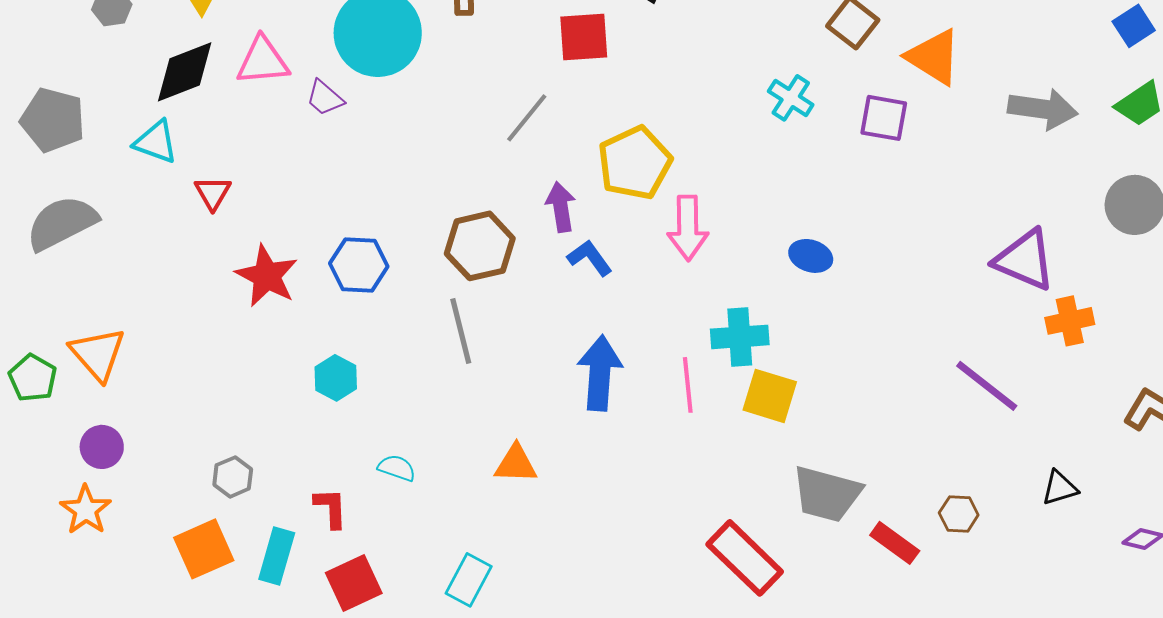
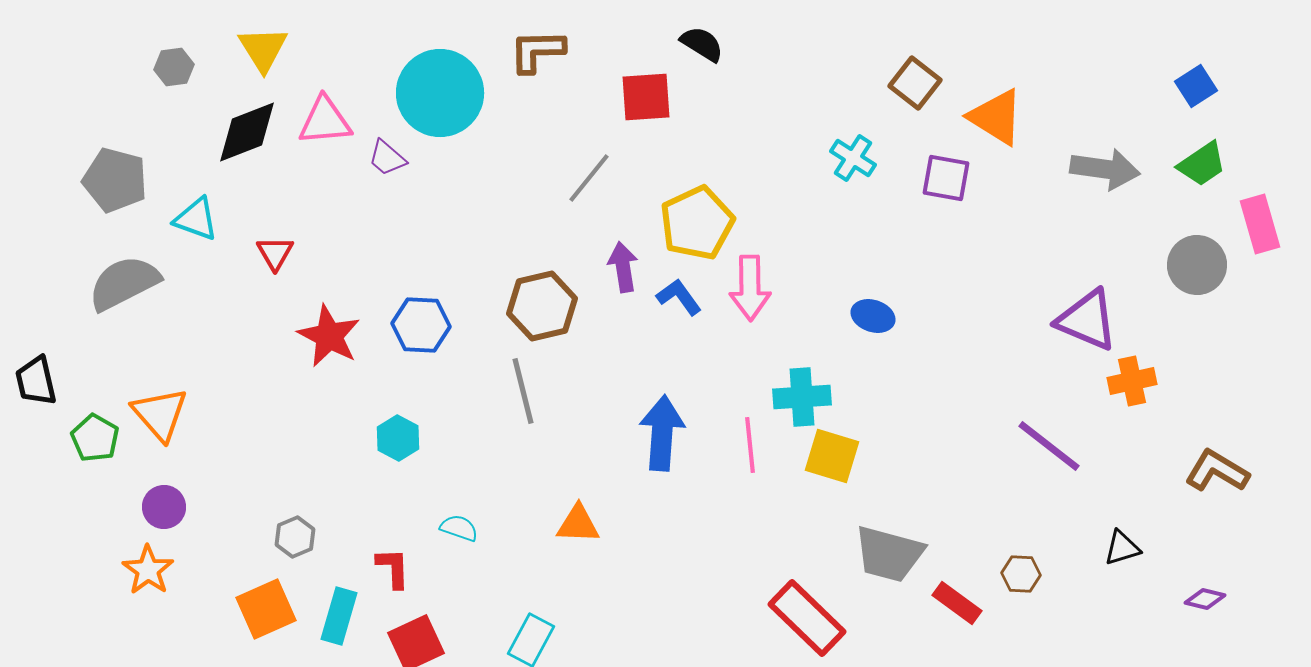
cyan triangle: (156, 142) -> (196, 219), moved
blue L-shape: (590, 258) -> (679, 297), moved

